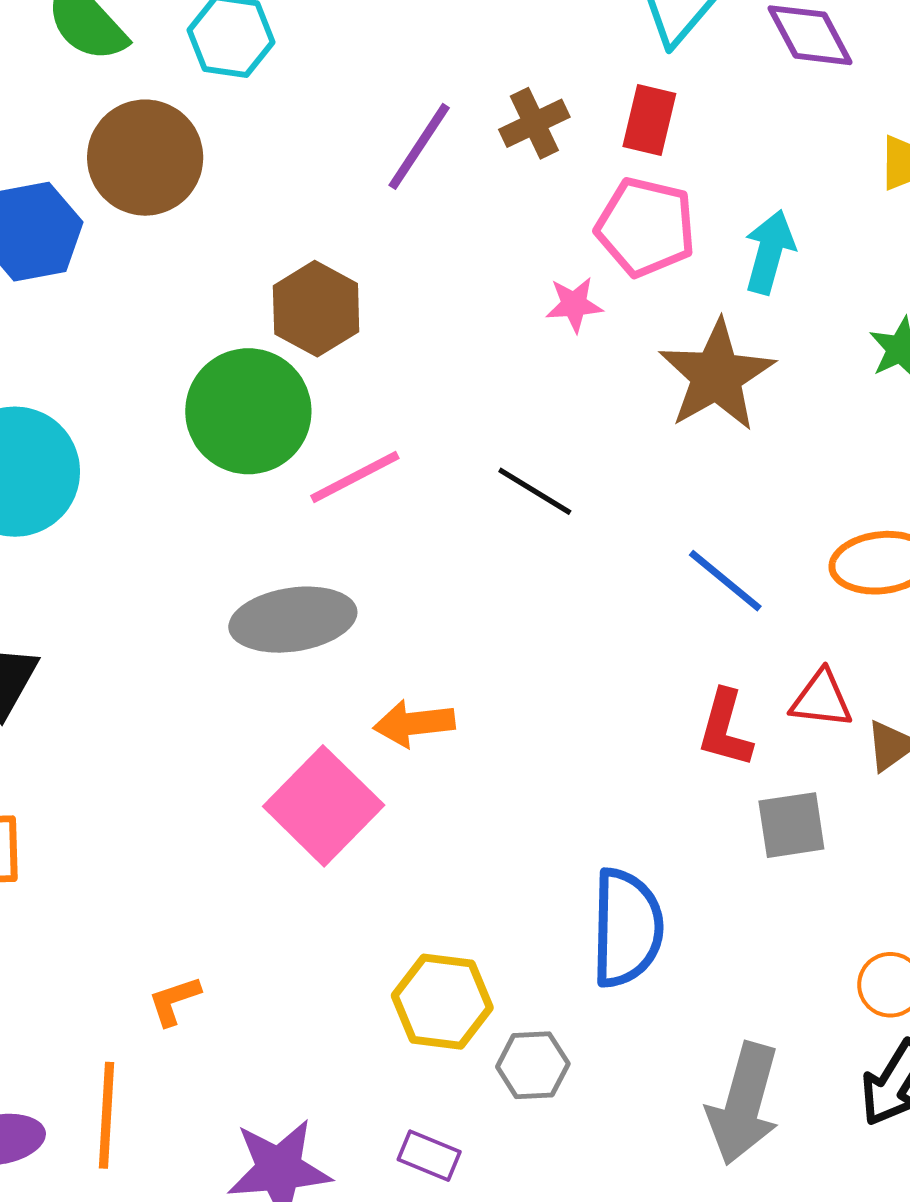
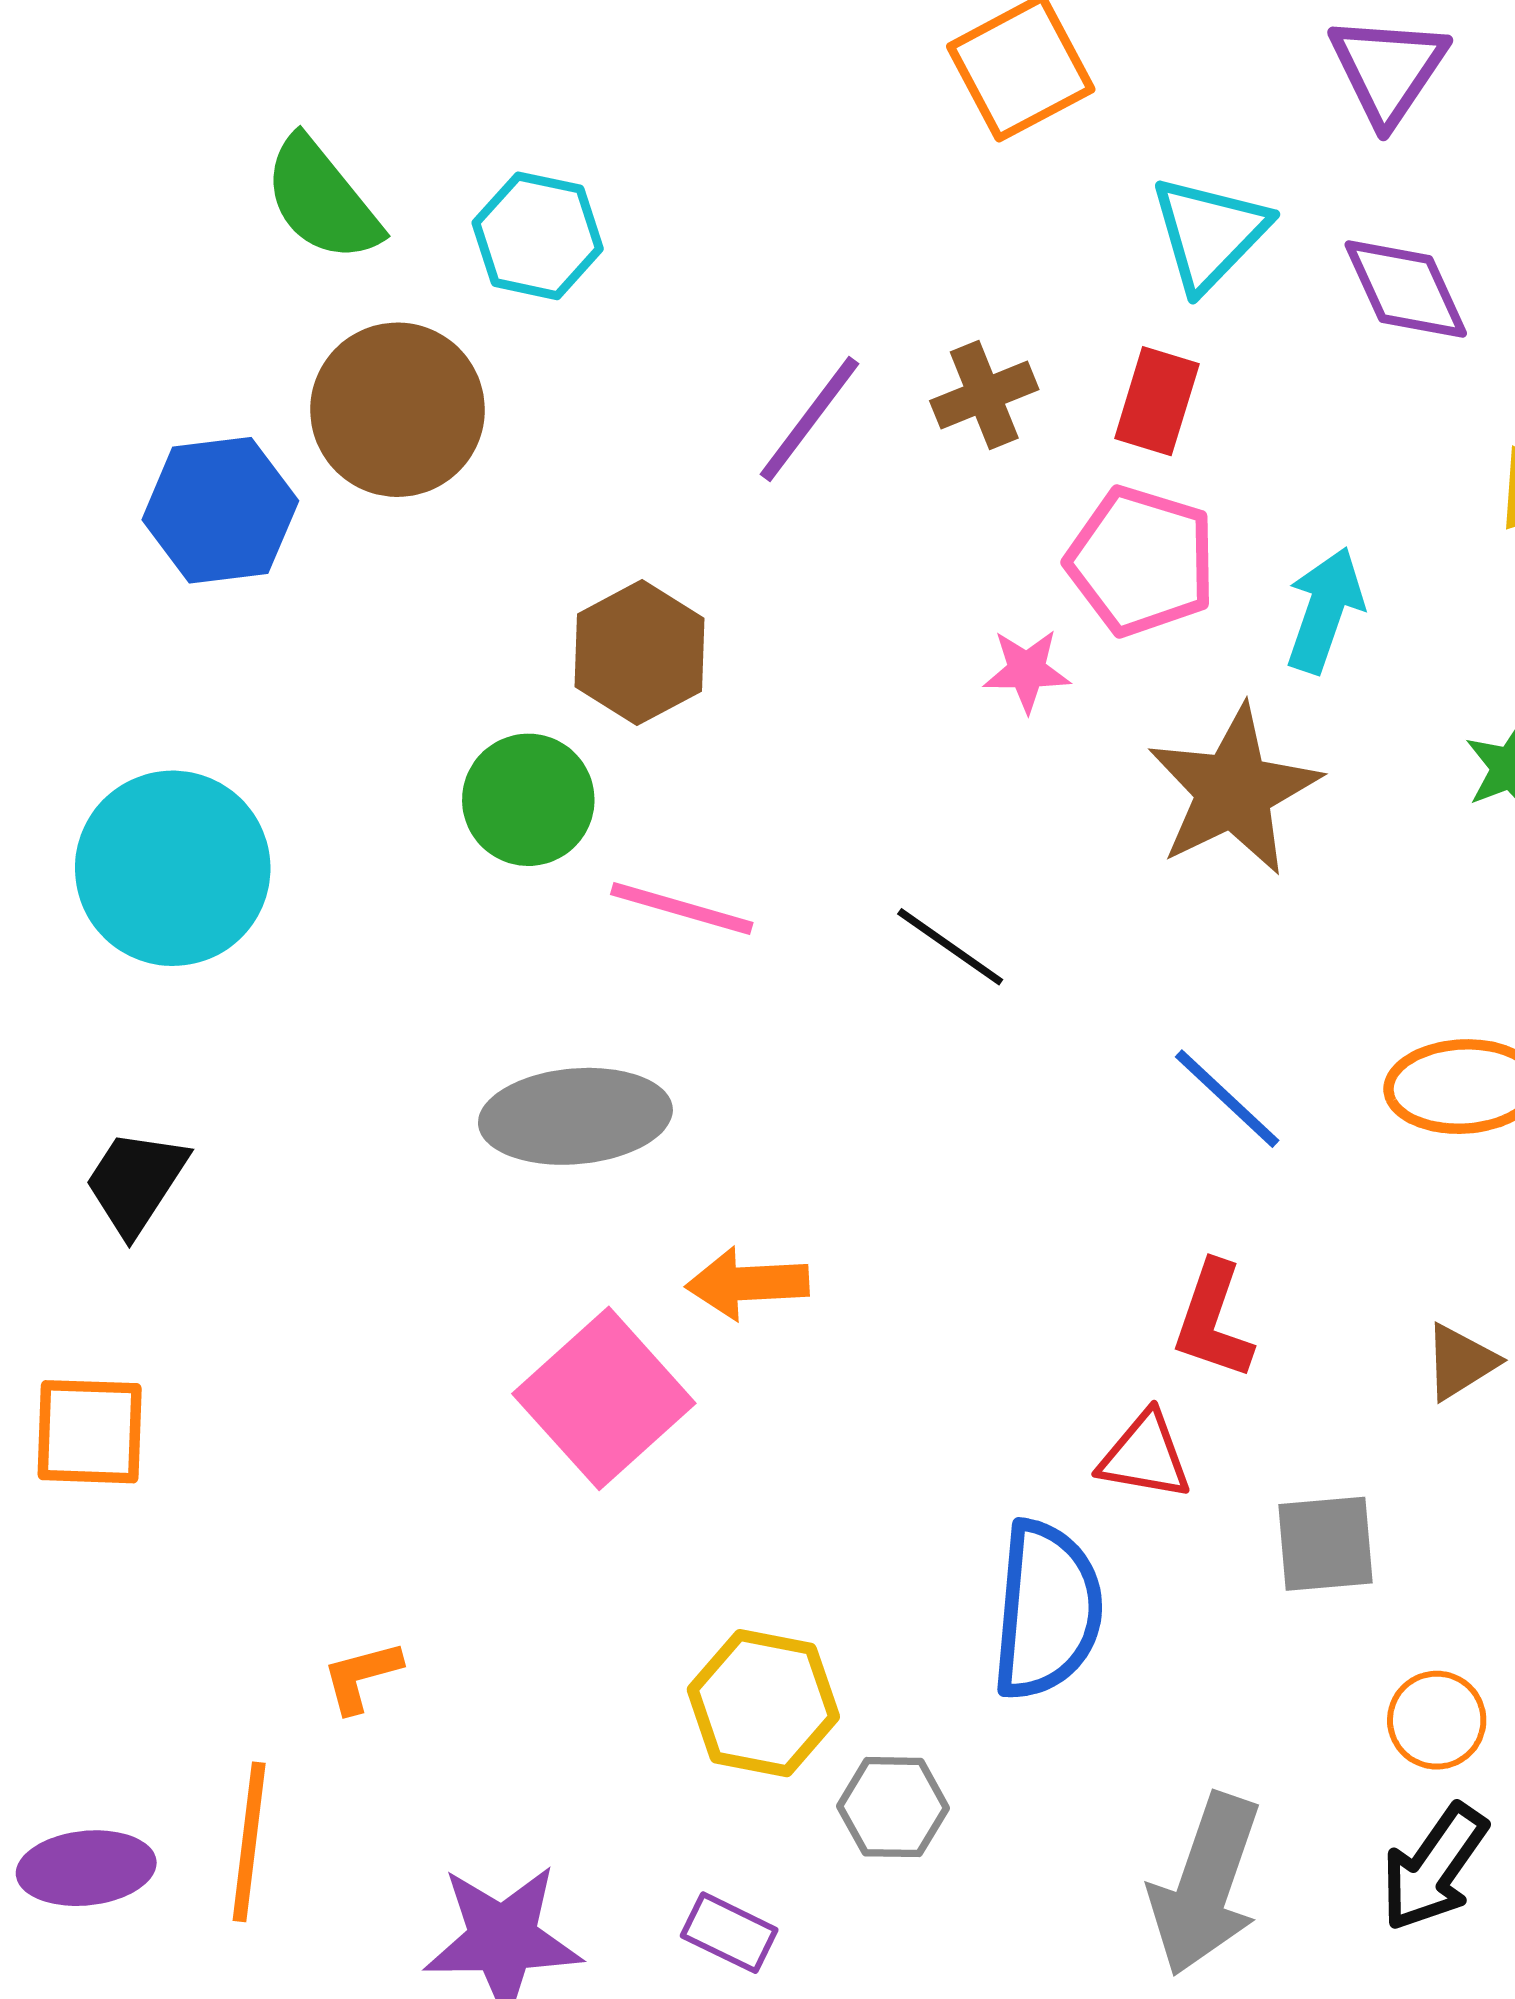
green circle: (248, 411) -> (528, 800), size x0.7
pink line: (355, 477) -> (682, 908), turned 40
red triangle: (821, 699) -> (1145, 1456), moved
gray square: (791, 825) -> (1326, 1544), moved

